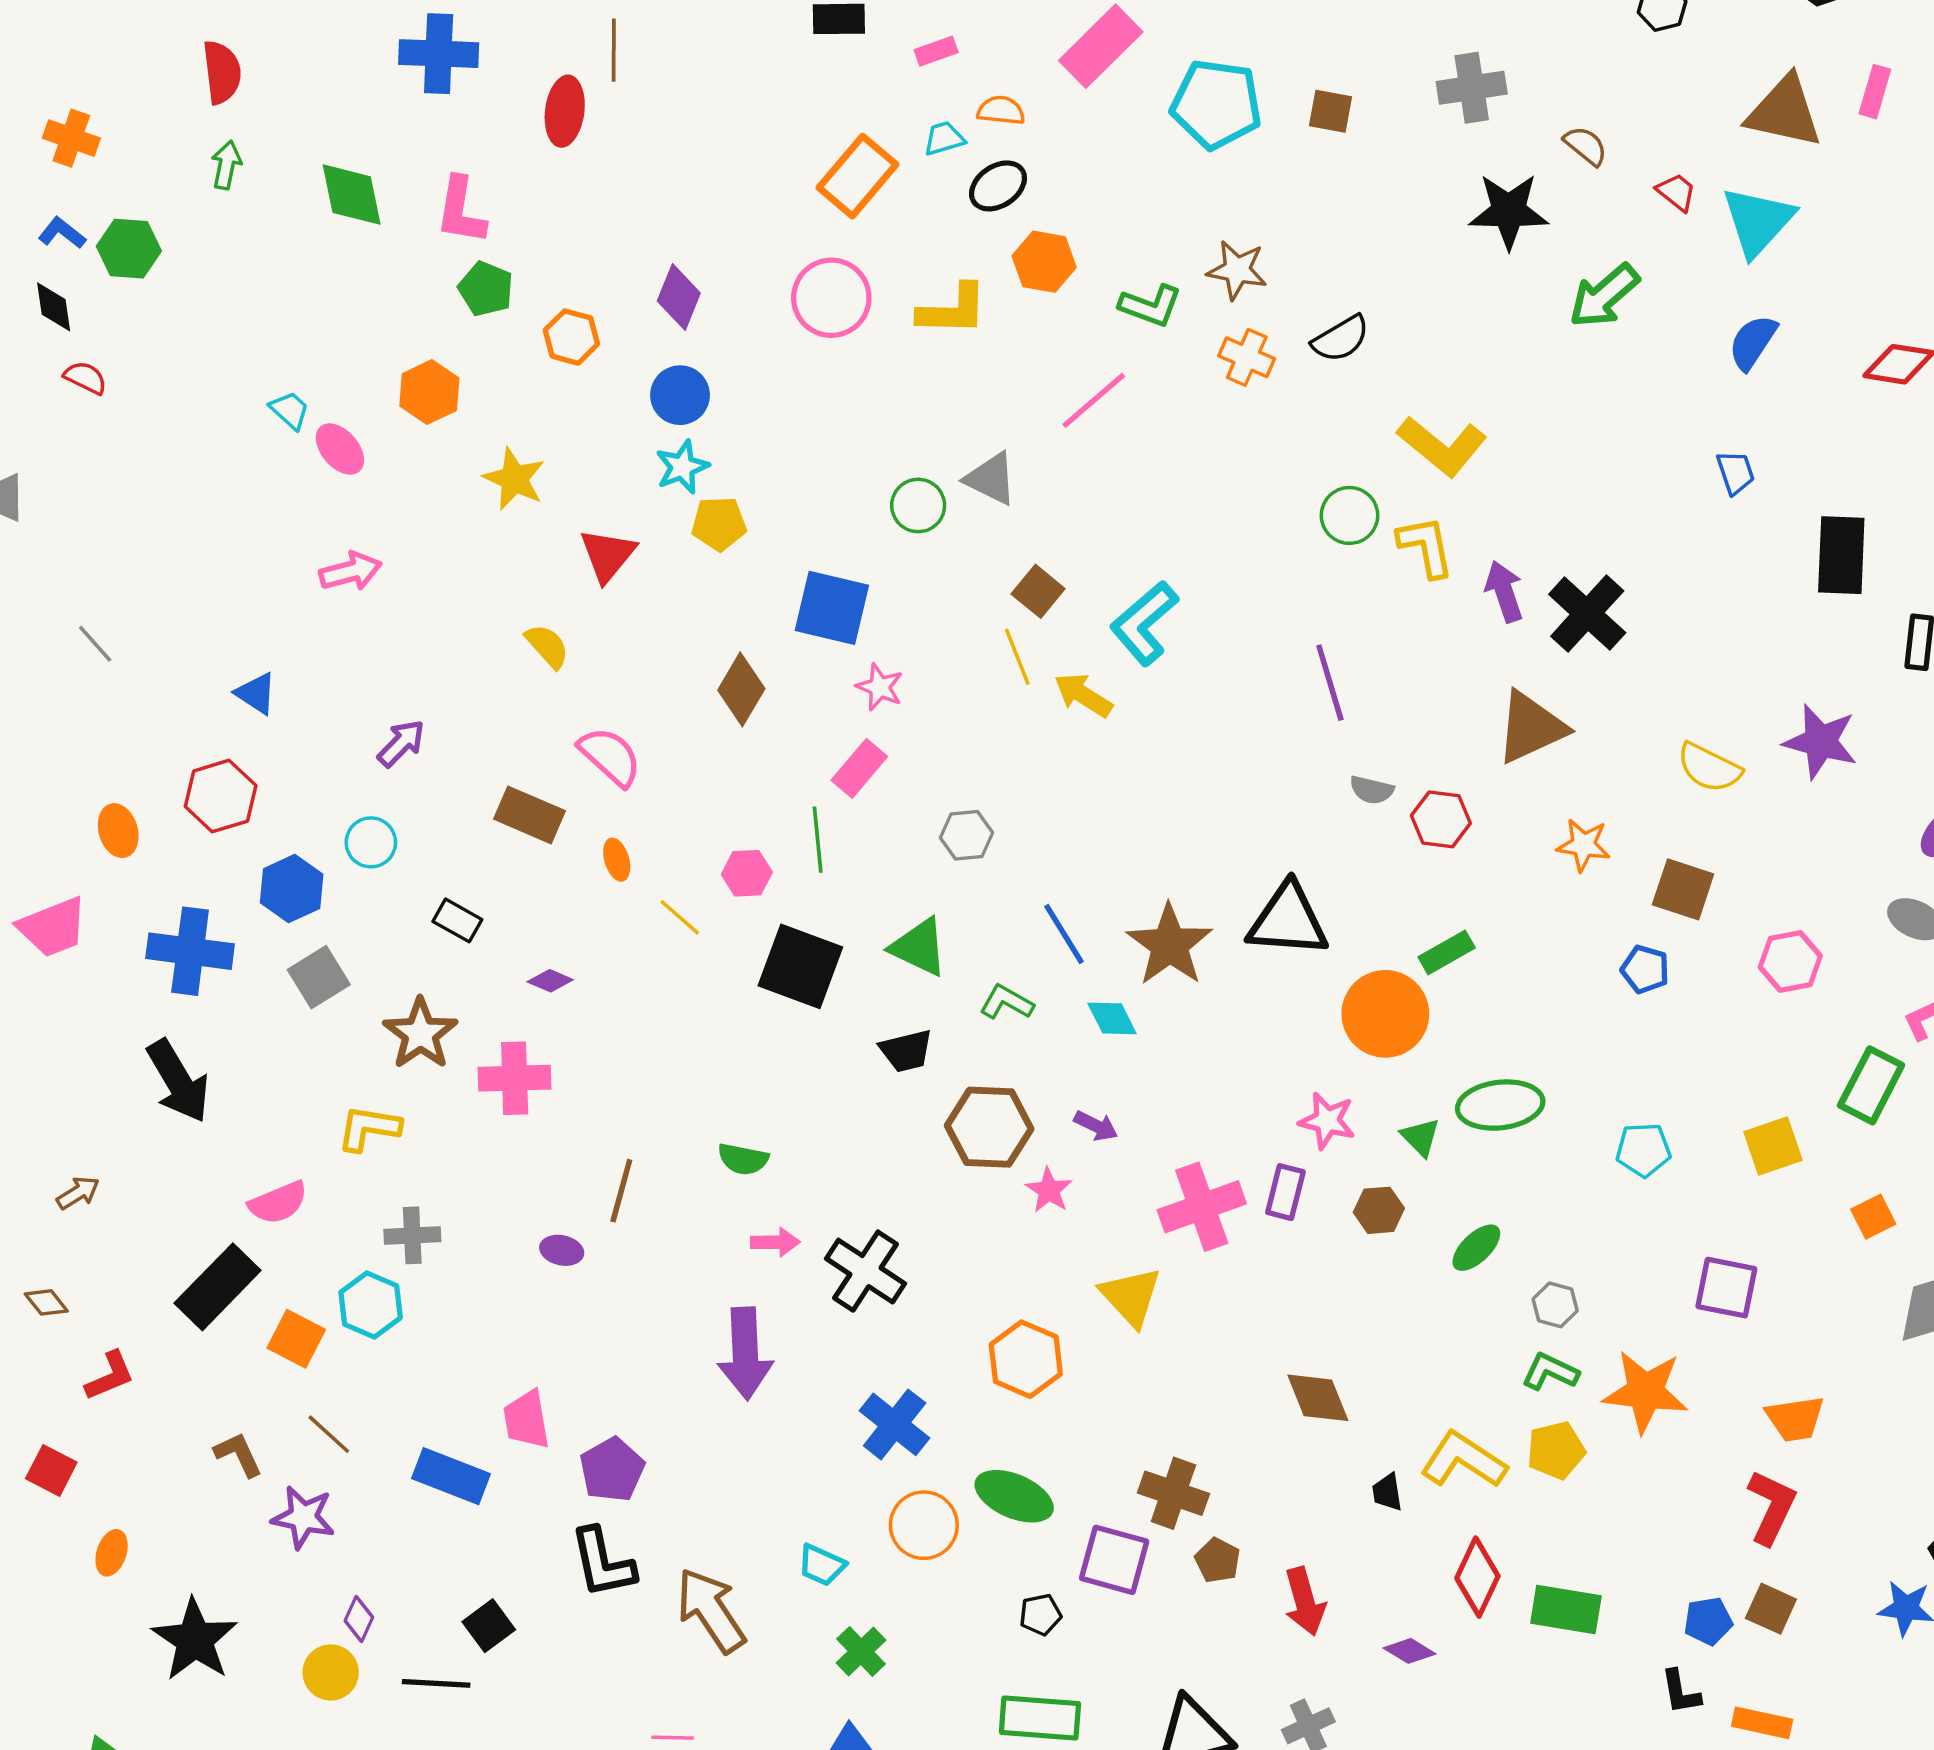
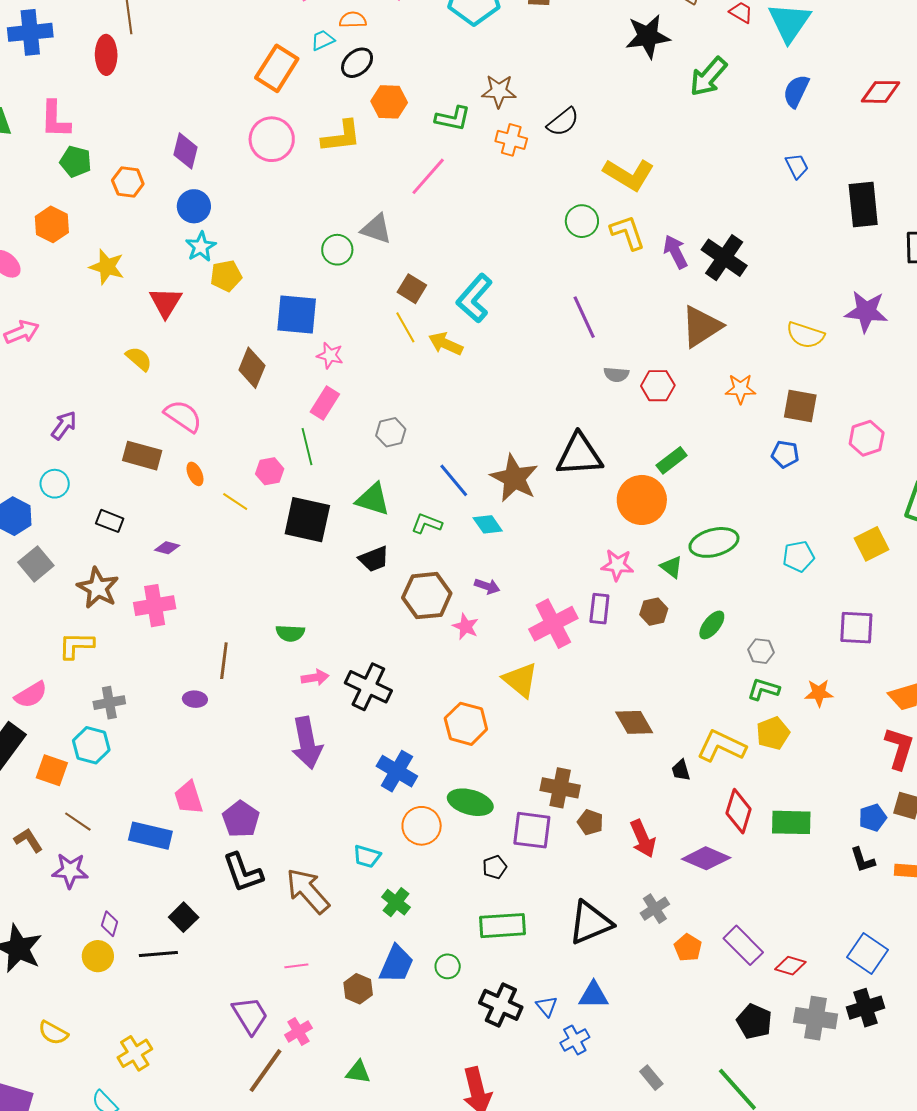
orange star: (1645, 1392) -> (819, 693), size x0.6
purple diamond: (1409, 1651) -> (706, 858), size x1.6

